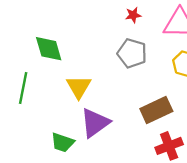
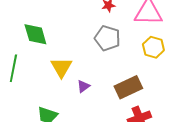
purple triangle: (95, 123) -> (83, 86), moved, size x0.5

